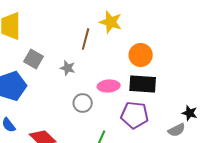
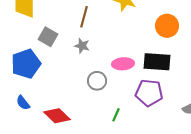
brown line: (86, 39) -> (84, 17), moved
orange circle: (141, 55) -> (167, 26), moved

